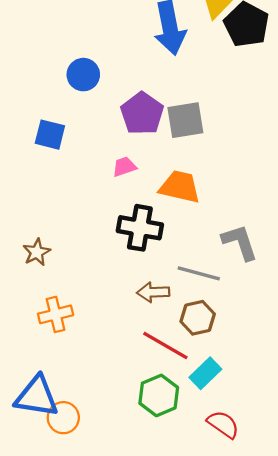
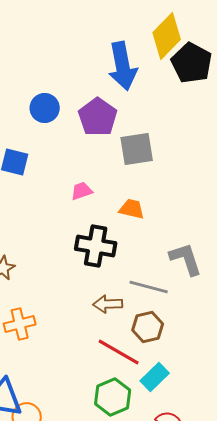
purple pentagon: (142, 113) -> (98, 117), moved
orange trapezoid: (180, 187) -> (132, 209), size x0.7

